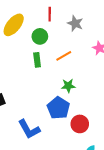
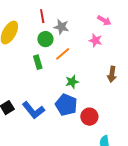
gray star: (75, 23) -> (61, 27), moved
green circle: (40, 36) -> (45, 39), moved
blue L-shape: (29, 129) -> (33, 110), moved

